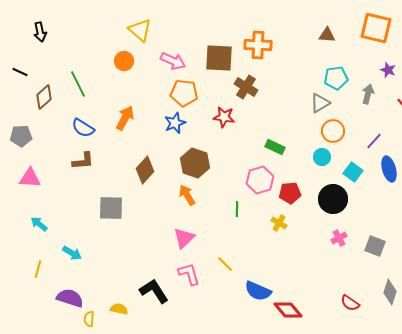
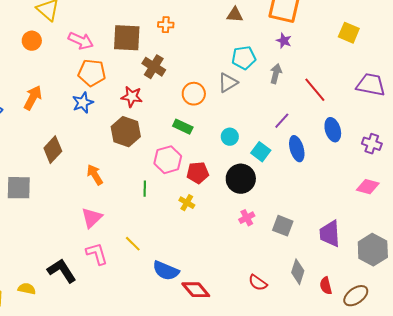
orange cross: (258, 45) -> (166, 25), size x0.6
purple star: (388, 70) -> (284, 41), moved
orange circle: (333, 131) -> (194, 94), moved
brown hexagon: (195, 163) -> (126, 132), moved

